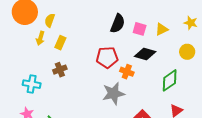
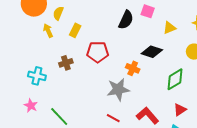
pink square: (140, 29) -> (148, 11), moved
yellow arrow: (40, 38) -> (48, 31), turned 136
yellow rectangle: (60, 43) -> (75, 30), moved
red pentagon: (107, 57) -> (98, 52), moved

